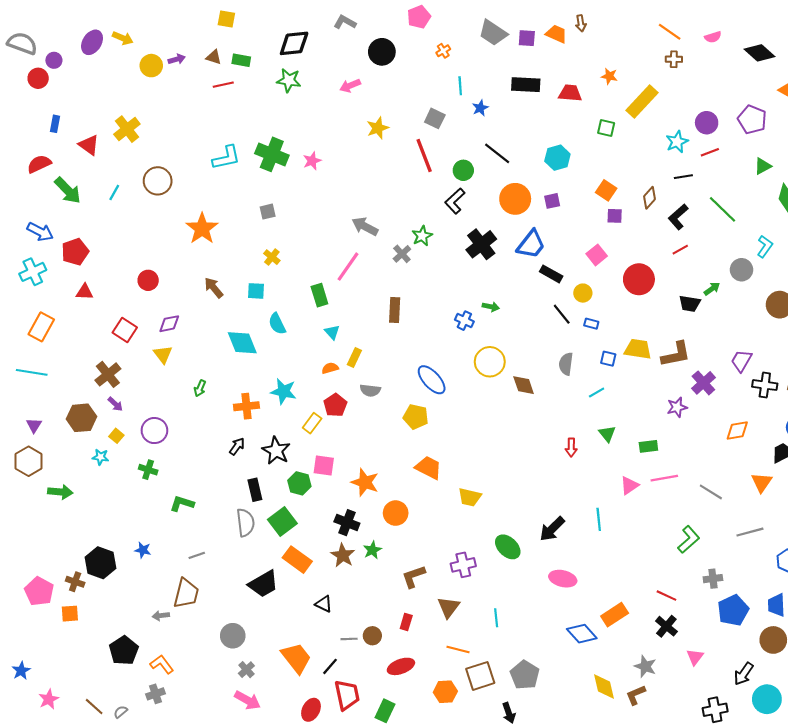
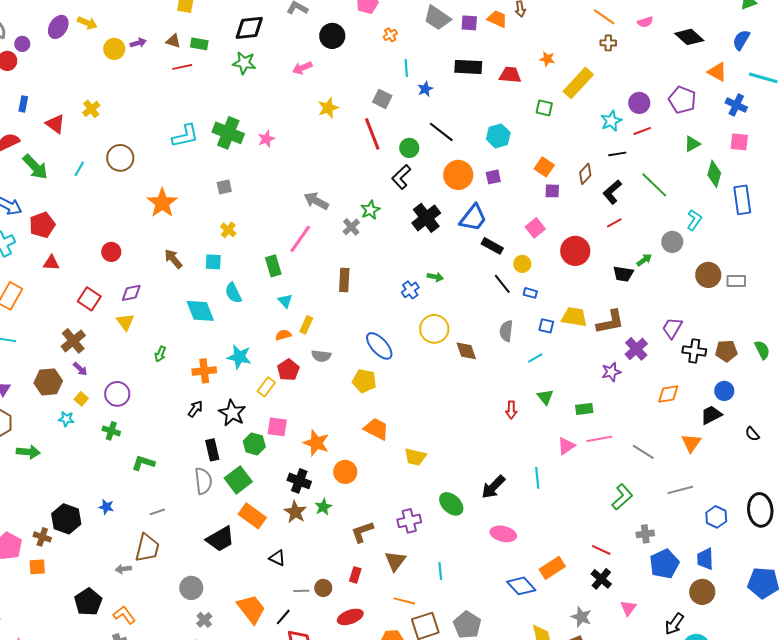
yellow cross: (127, 129) -> (91, 109), size x0.7
blue cross: (464, 321) -> (410, 290), turned 30

